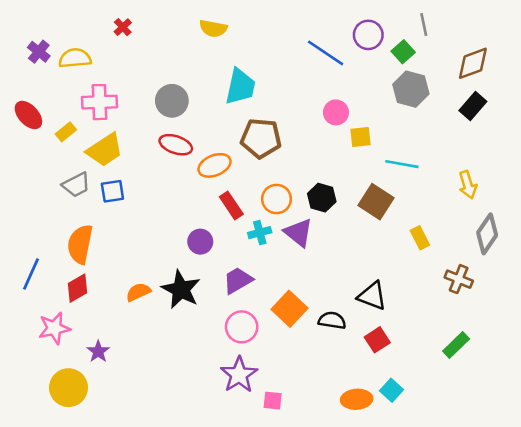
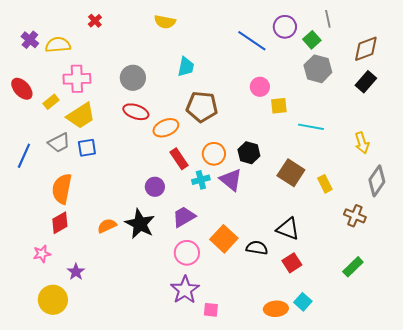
cyan trapezoid: (240, 87) -> (186, 67), size x0.7
brown square: (376, 202) -> (291, 173), moved
blue line: (31, 274) -> (24, 156), moved
pink star: (54, 328) -> (42, 254), size x0.7

